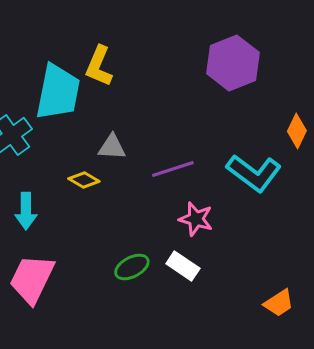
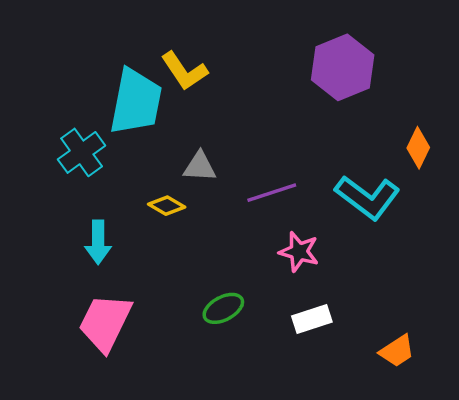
yellow L-shape: (99, 66) -> (184, 71), turned -57
white rectangle: (183, 266) -> (312, 319), moved, turned -52

